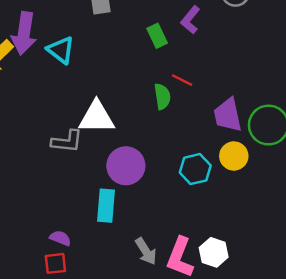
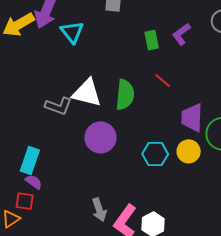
green semicircle: (162, 96) -> (125, 95), moved, size x1.4
cyan rectangle: (106, 206) -> (30, 160), moved

